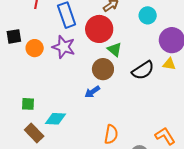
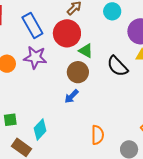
black semicircle: (143, 70) -> (117, 66), turned 90
cyan diamond: (56, 119) -> (40, 129), turned -40

